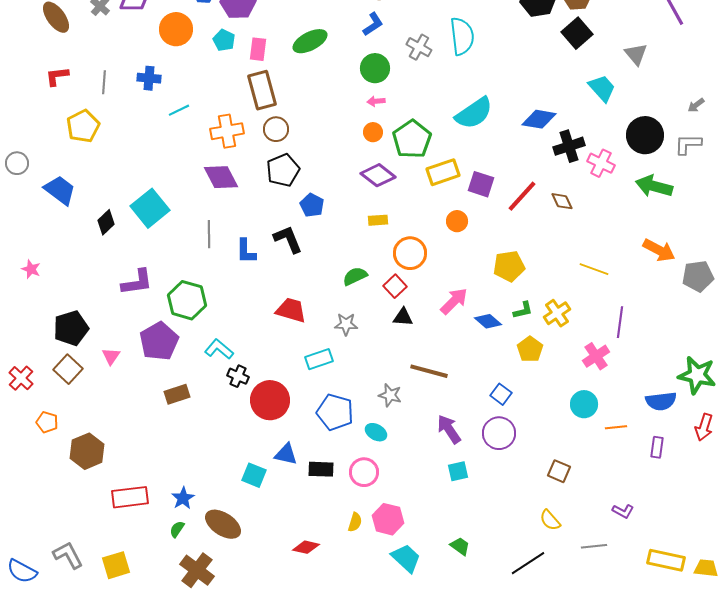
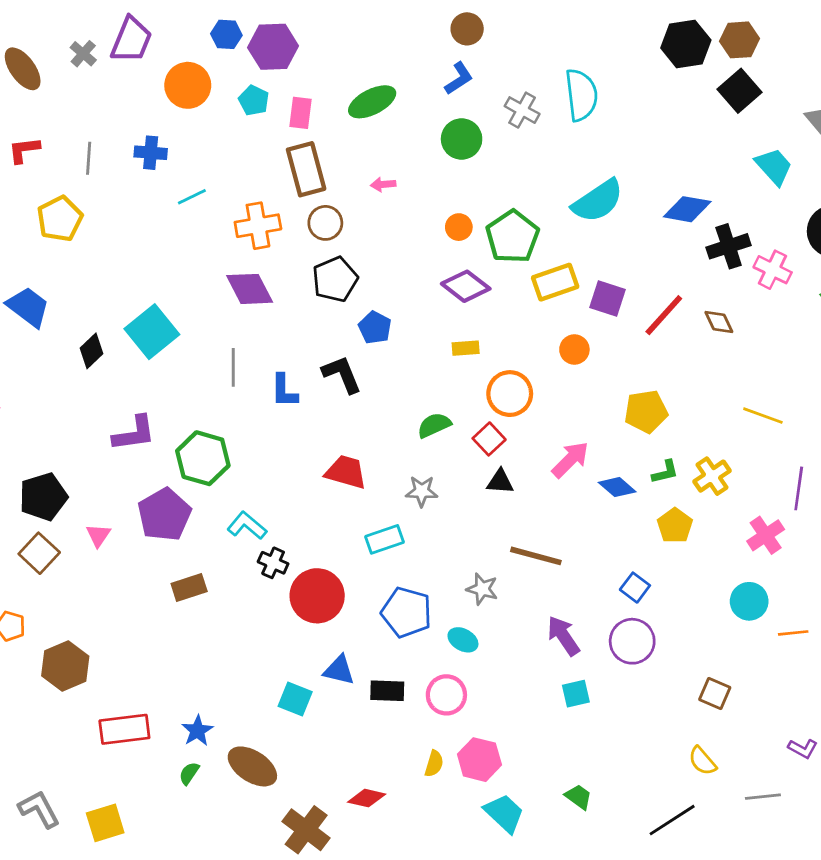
pink arrow: (376, 101) -> (383, 184), moved
brown cross: (197, 570) -> (306, 830), moved

